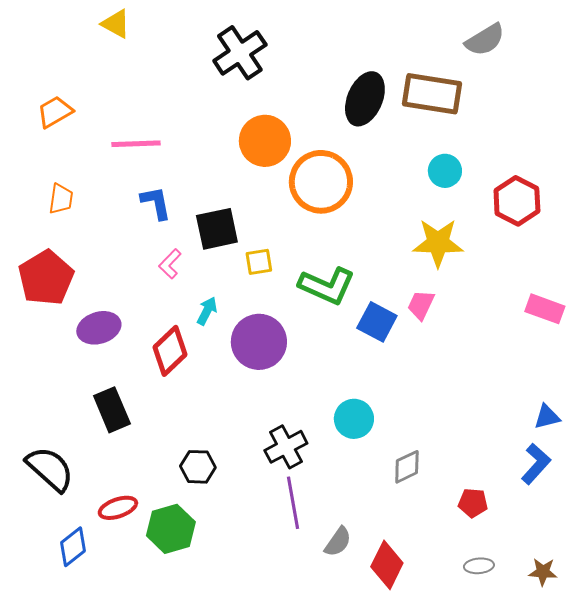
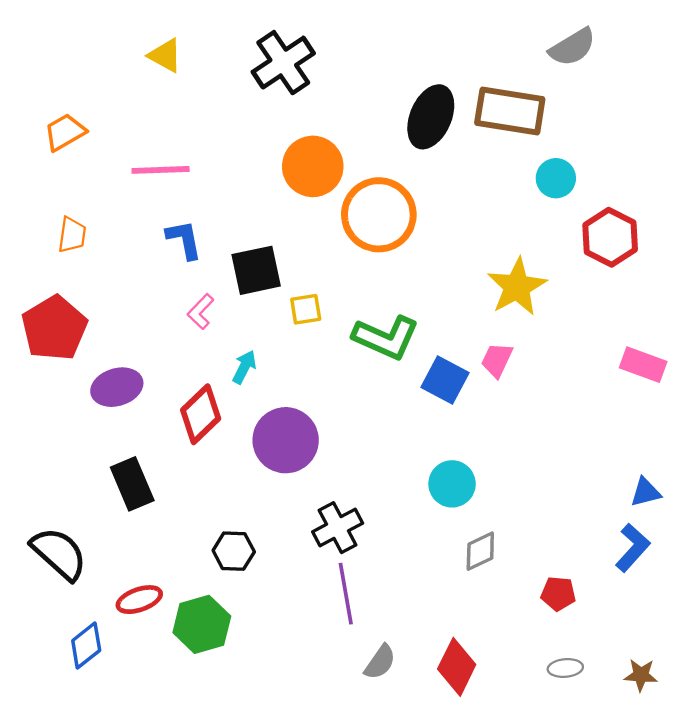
yellow triangle: (116, 24) -> (165, 55), moved
cyan circle: (445, 171) -> (556, 178), moved
yellow star: (438, 243) -> (517, 287), turned -30
purple circle: (259, 342) -> (286, 440), moved
cyan circle: (354, 419) -> (452, 484), moved
gray semicircle: (338, 542) -> (380, 662), moved

